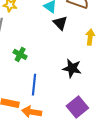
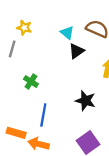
black triangle: (60, 23) -> (77, 51), turned 35

